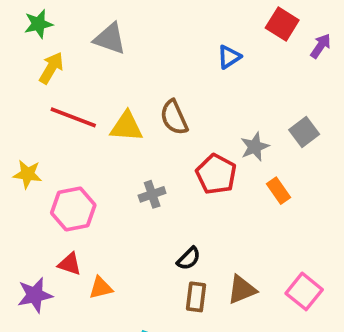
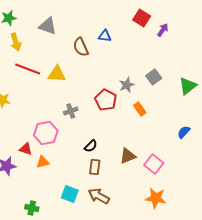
blue triangle: (229, 57) -> (105, 36), moved, turned 40
yellow arrow: (51, 68) -> (16, 42), turned 132
brown semicircle: (174, 117) -> (81, 47), moved
pink hexagon: (73, 209) -> (46, 133), moved
brown triangle: (242, 290) -> (128, 156), moved

